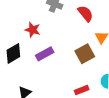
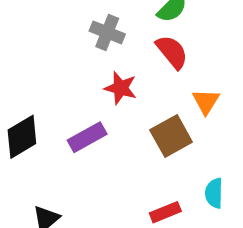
red star: (33, 30) -> (121, 88), moved

